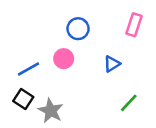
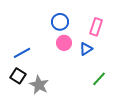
pink rectangle: (134, 25) -> (96, 27), moved
pink circle: (64, 59) -> (64, 43), moved

